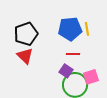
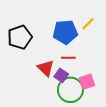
yellow line: (87, 29) -> (88, 24), moved, turned 56
red triangle: (25, 56) -> (46, 68), moved

